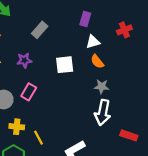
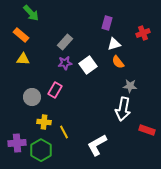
gray rectangle: (40, 30) -> (65, 42), moved
purple star: (24, 60) -> (65, 63), moved
white square: (65, 65) -> (88, 65), turned -30
gray star: (102, 86) -> (130, 86), moved

